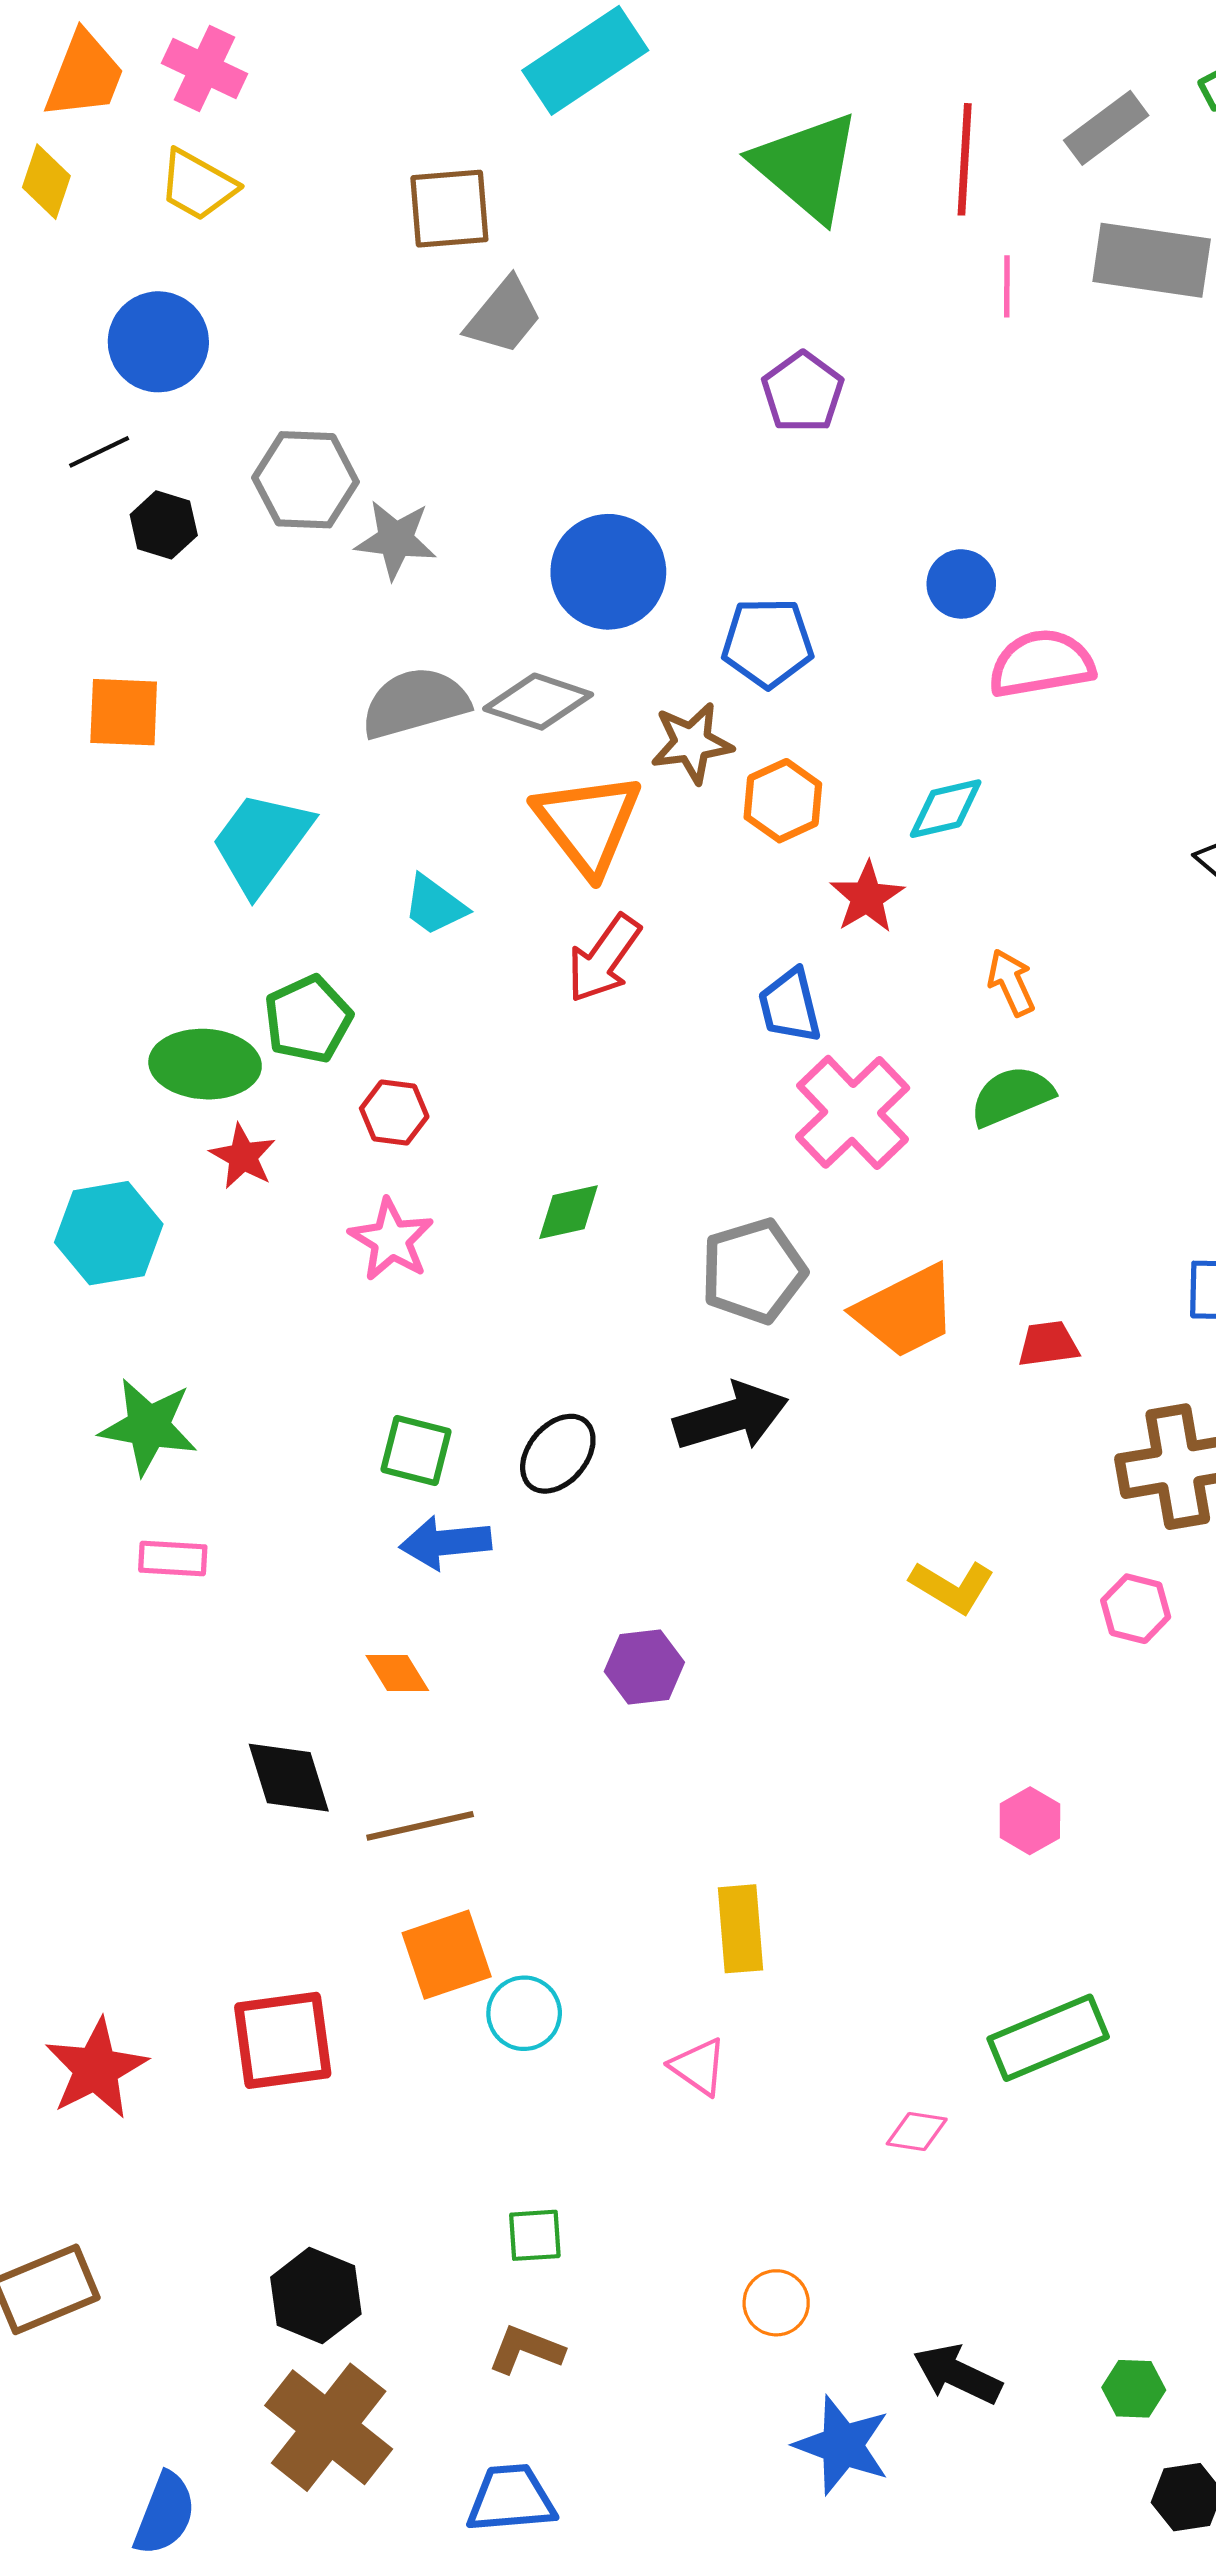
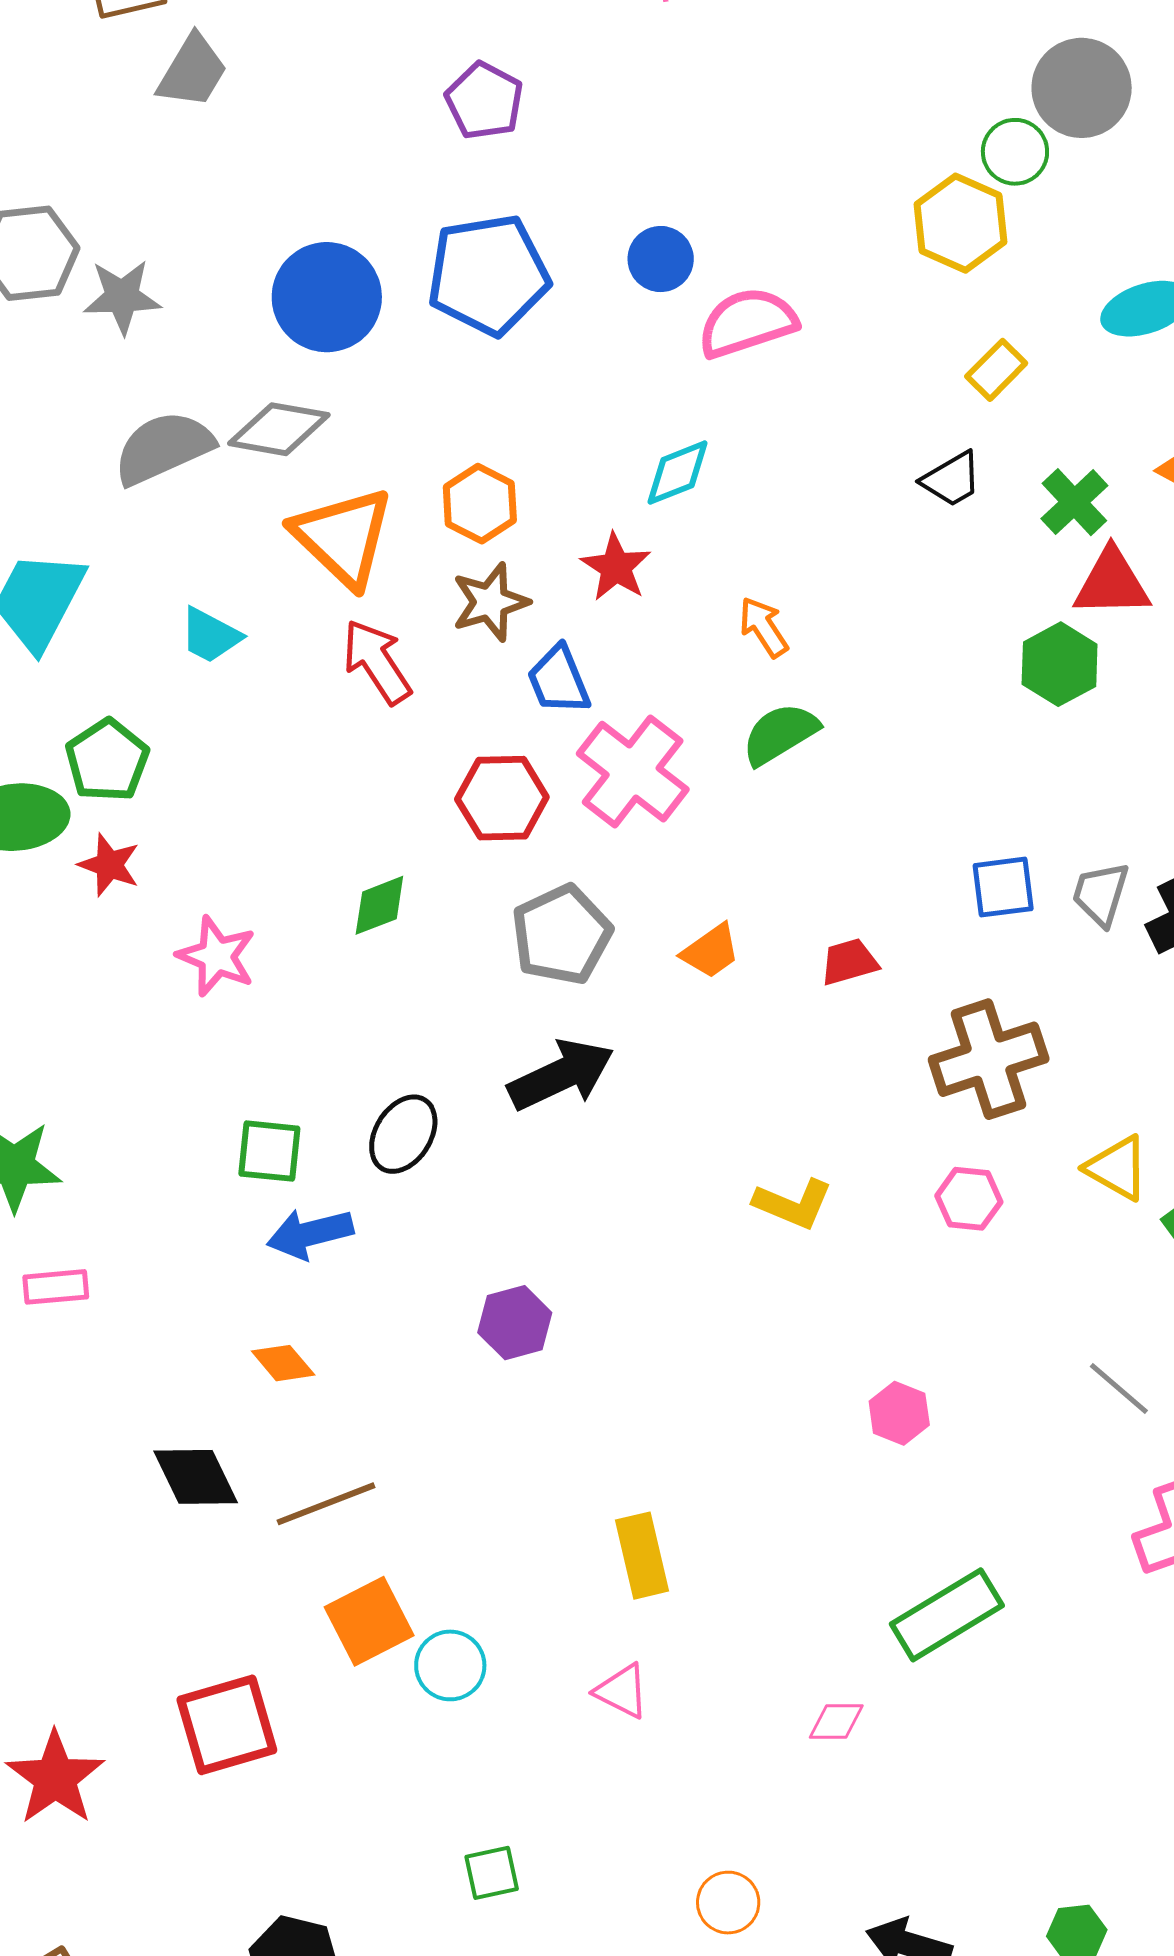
blue pentagon: (768, 643) -> (488, 275), moved, size x1.4
brown star: (692, 743) -> (490, 602), moved
orange hexagon: (783, 801) -> (480, 504), moved
red arrow: (604, 959) -> (377, 662), turned 120
red hexagon: (394, 1113) -> (502, 798), moved, size x1.4
red star: (243, 1156) -> (109, 865), moved
orange trapezoid: (906, 1311) -> (711, 951), size x0.6

